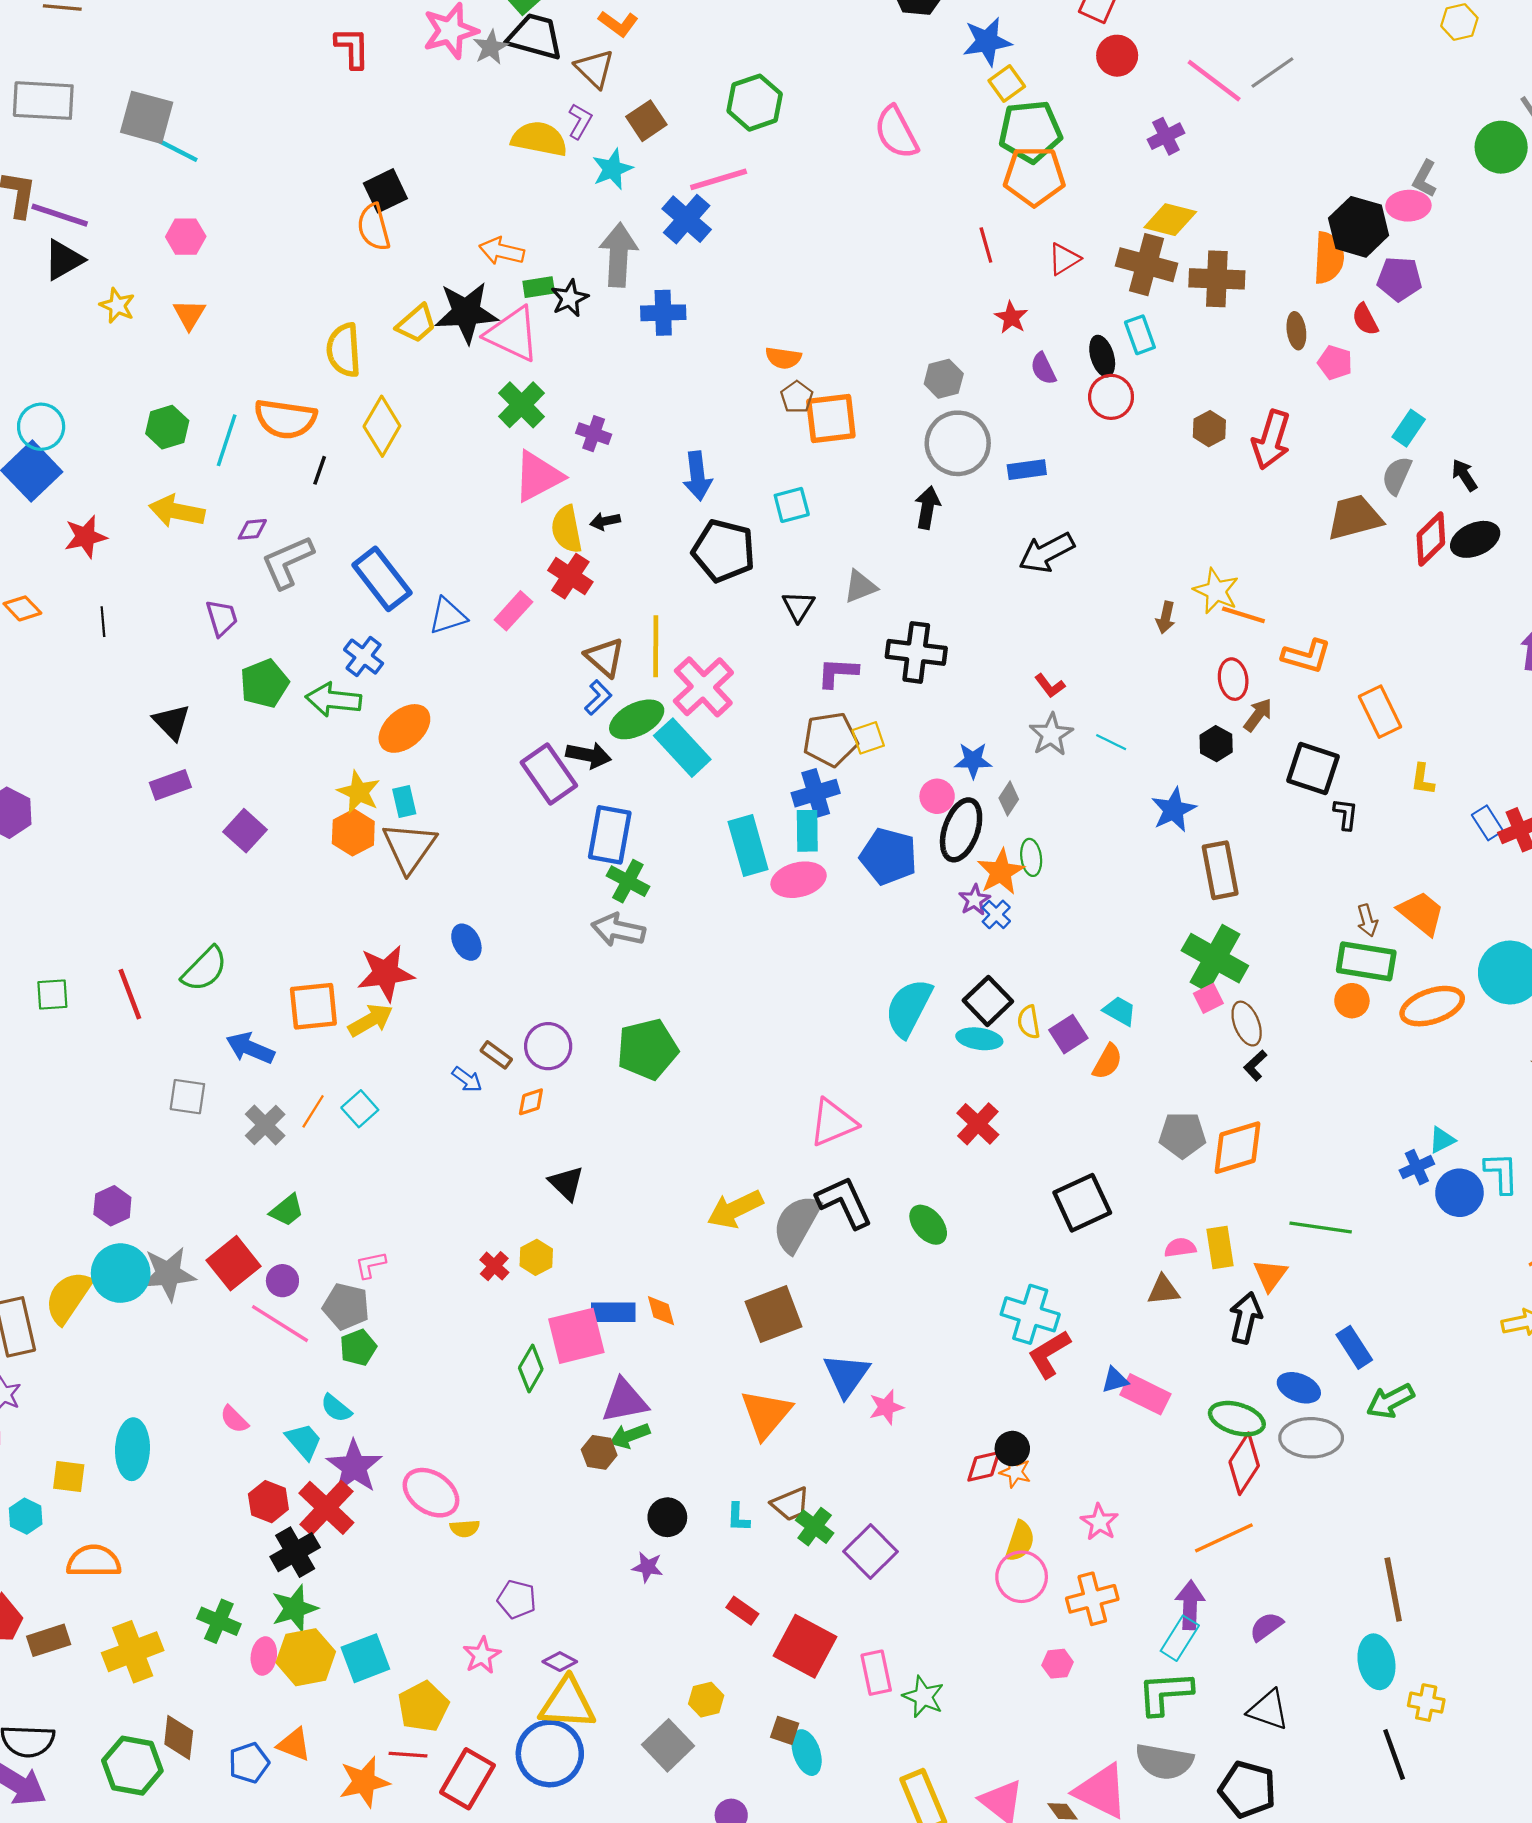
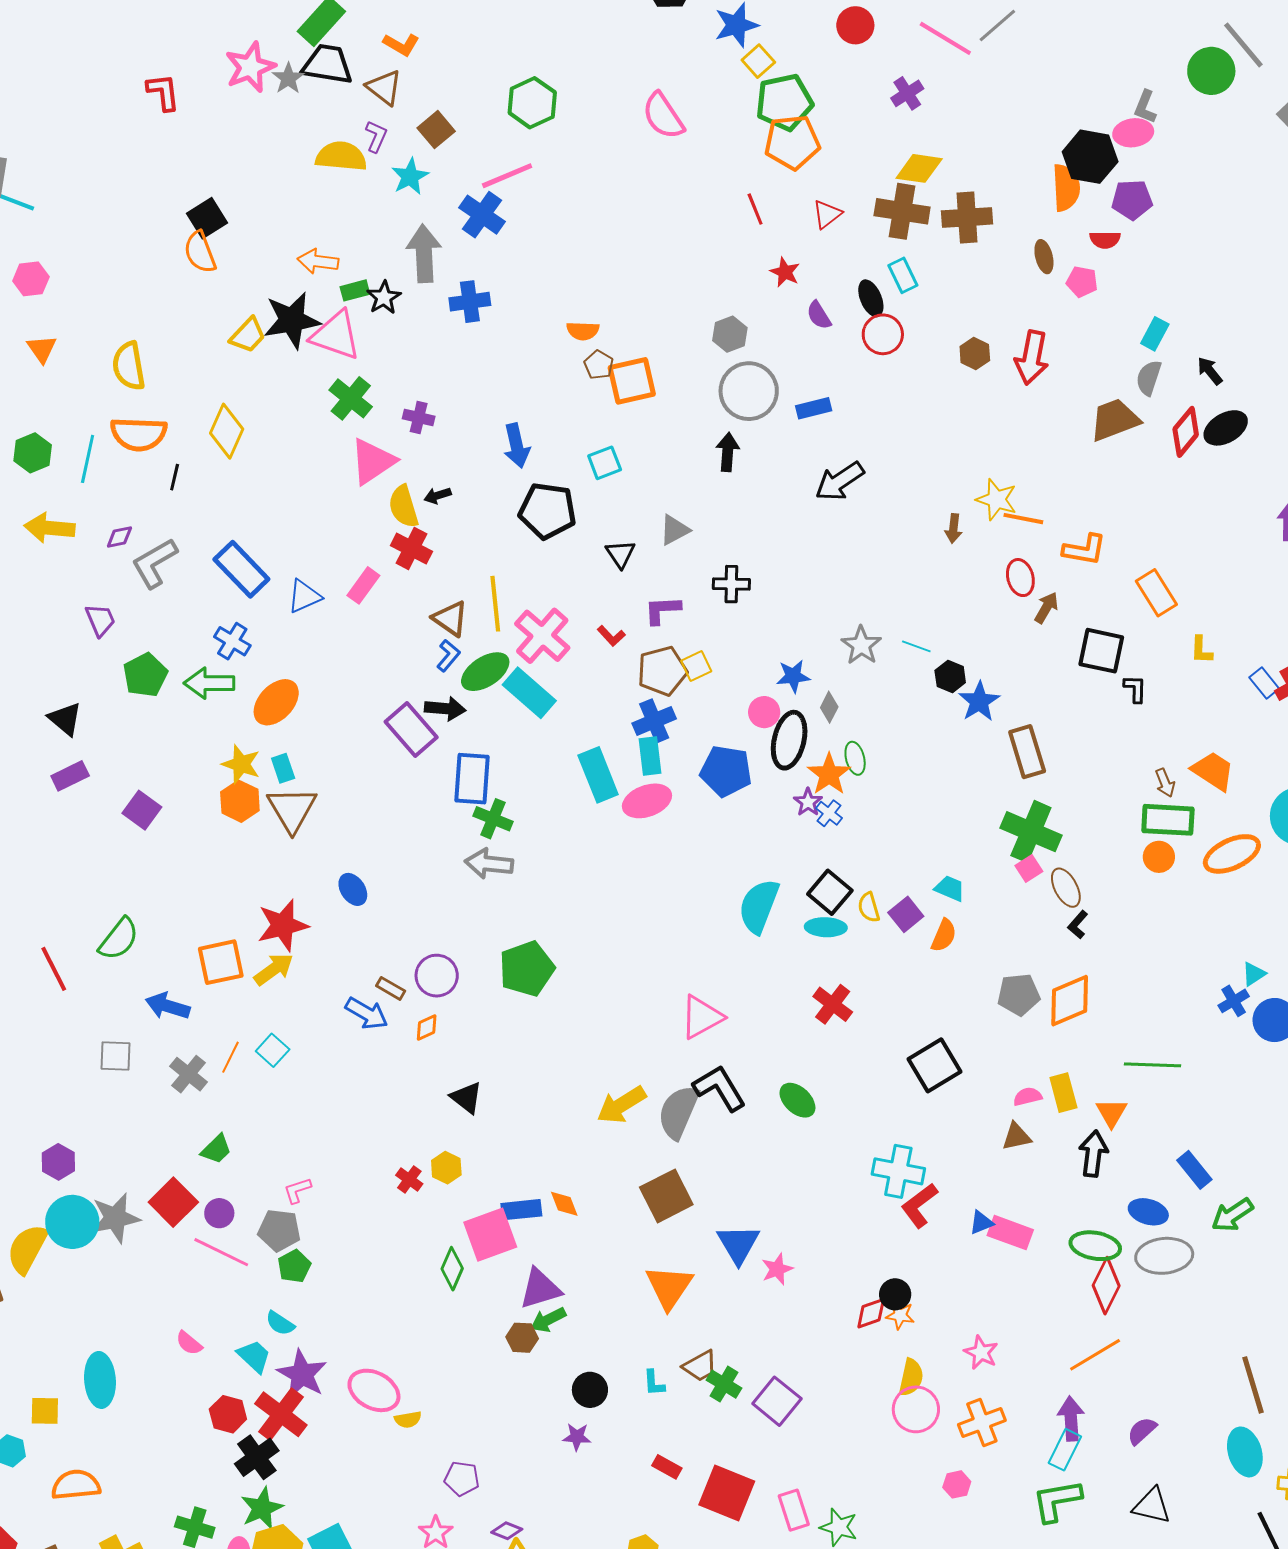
red semicircle: (1365, 319) -> (1105, 240), turned -56
yellow semicircle: (344, 350) -> (129, 366), moved
black cross: (916, 652) -> (731, 584), size x0.7
red L-shape: (1050, 686) -> (611, 636), moved
black hexagon: (1216, 744) -> (950, 676), moved
blue arrow: (467, 1079) -> (367, 1013), size x1.5

